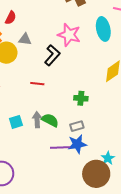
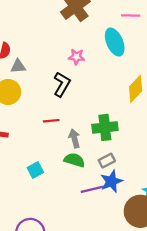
pink star: (69, 35) -> (76, 57), size x0.6
gray triangle: (25, 39) -> (18, 66), moved
green cross: (81, 98) -> (105, 127), size x1.5
gray arrow: (37, 120) -> (74, 138), moved

